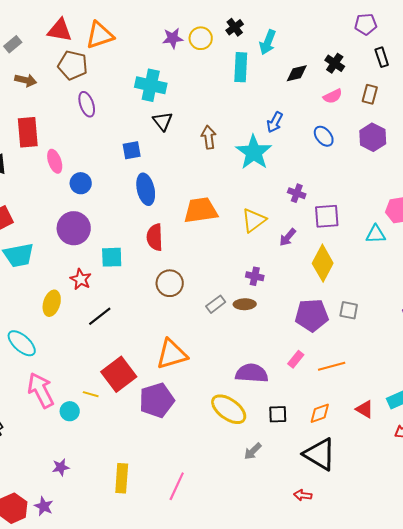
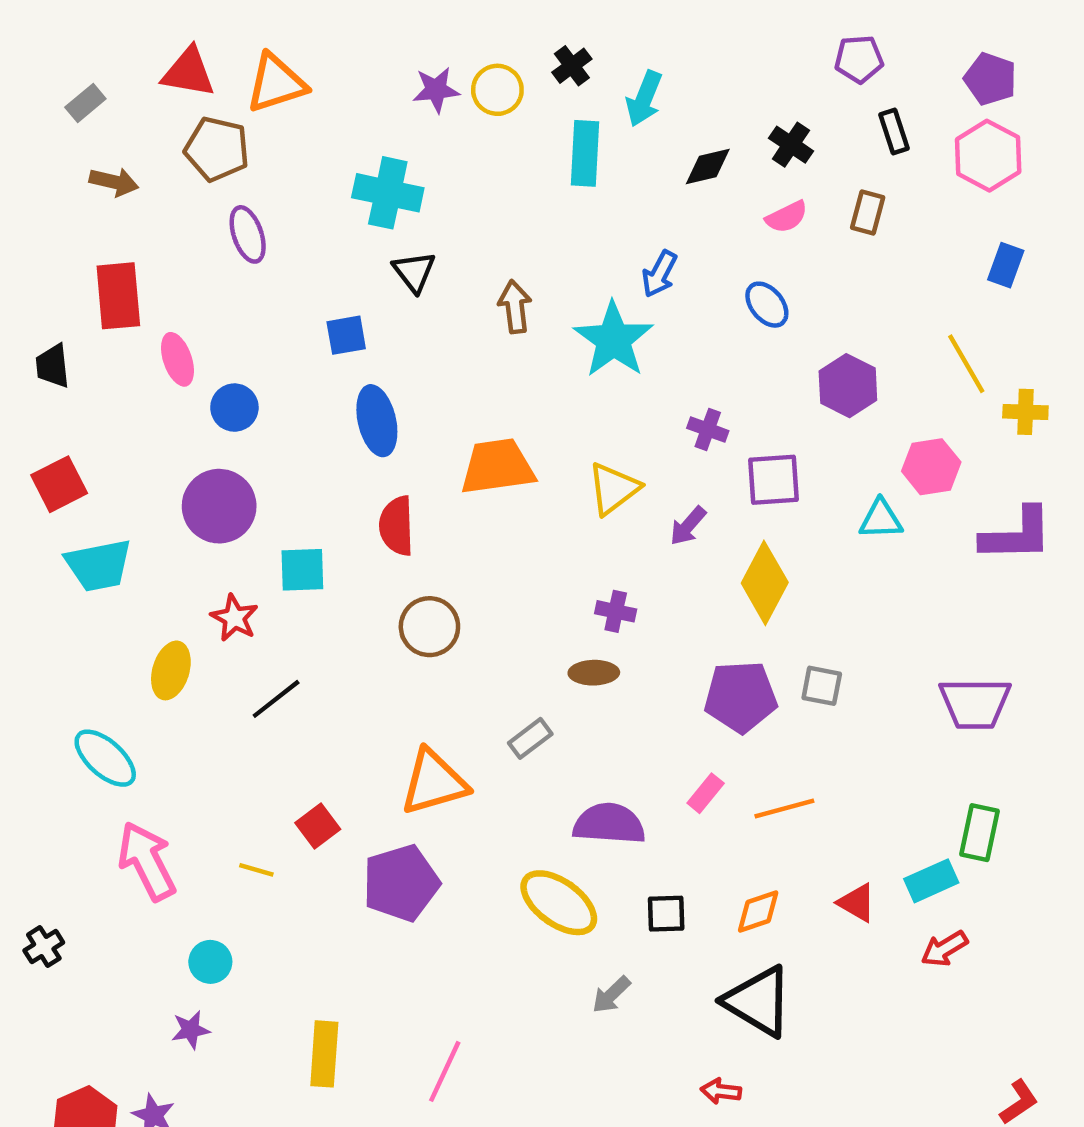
purple hexagon: (373, 137) -> (848, 386), moved
gray rectangle: (216, 304) -> (530, 738), moved
red square: (119, 374) -> (318, 826), size x0.6
cyan circle: (70, 411) -> (210, 962), moved

